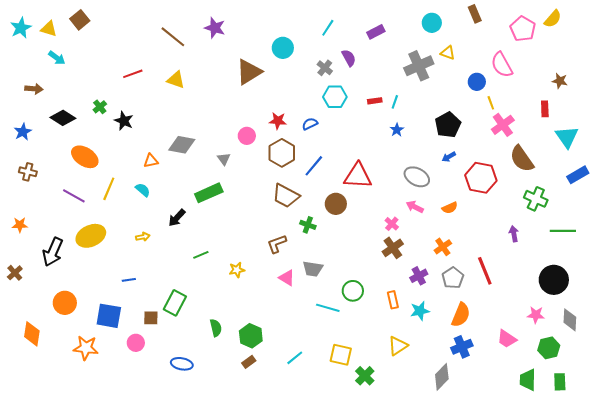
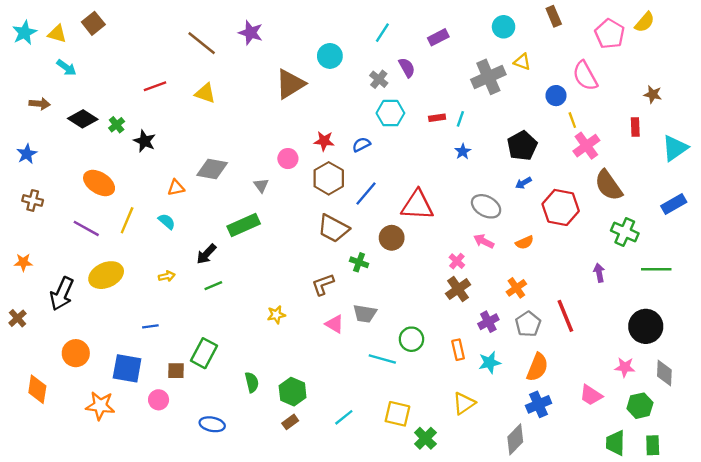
black diamond: (63, 118) -> (83, 119), moved
cyan triangle: (567, 137) -> (675, 148), moved, turned 30
green line: (201, 255) -> (213, 286), moved

